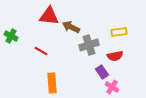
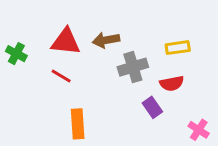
red triangle: (49, 16) -> (66, 42), moved
brown arrow: (71, 27) -> (106, 40), turned -36
pink cross: (112, 87) -> (199, 130), moved

